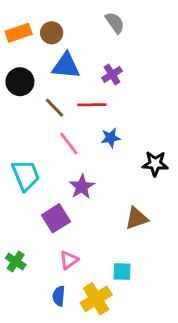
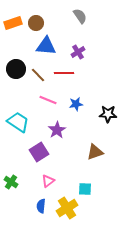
black circle: (20, 82) -> (16, 69), moved
blue star: (111, 138) -> (76, 104), moved
pink line: (69, 144) -> (48, 100), turned -30
cyan trapezoid: (26, 175) -> (18, 122), turned -35

